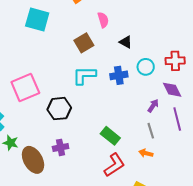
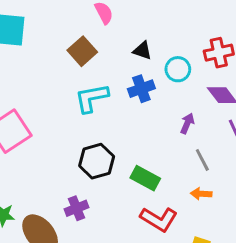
black triangle: (126, 42) -> (142, 51), moved
purple arrow: (153, 106) -> (187, 123), moved
black hexagon: (59, 109) -> (97, 161), moved
red L-shape: (114, 165) -> (159, 219), turned 75

